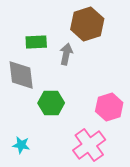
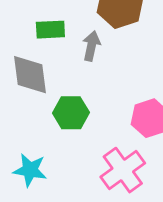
cyan star: (21, 145) -> (30, 170), size x1.4

